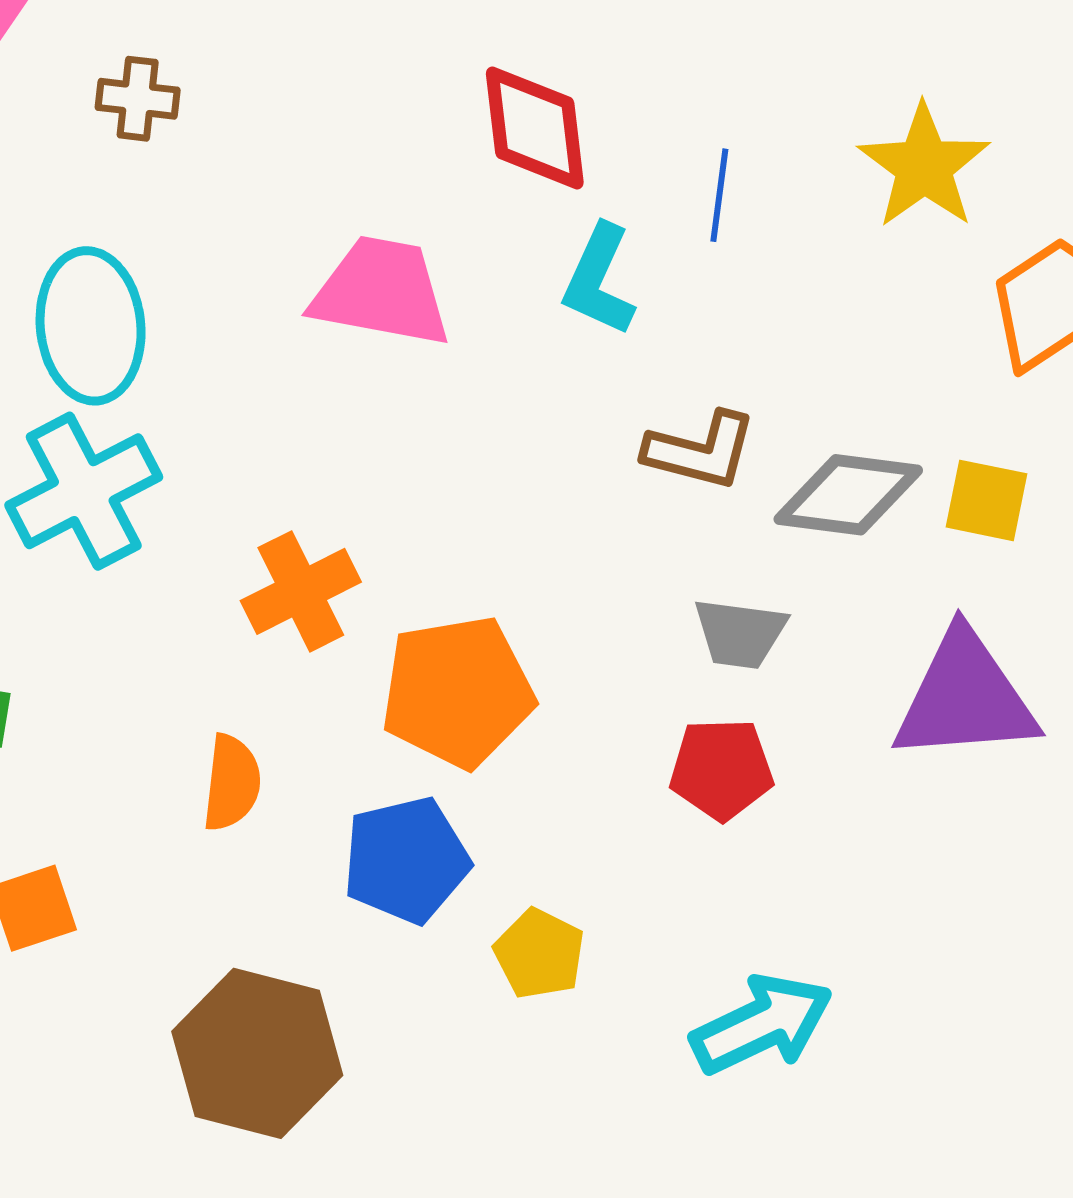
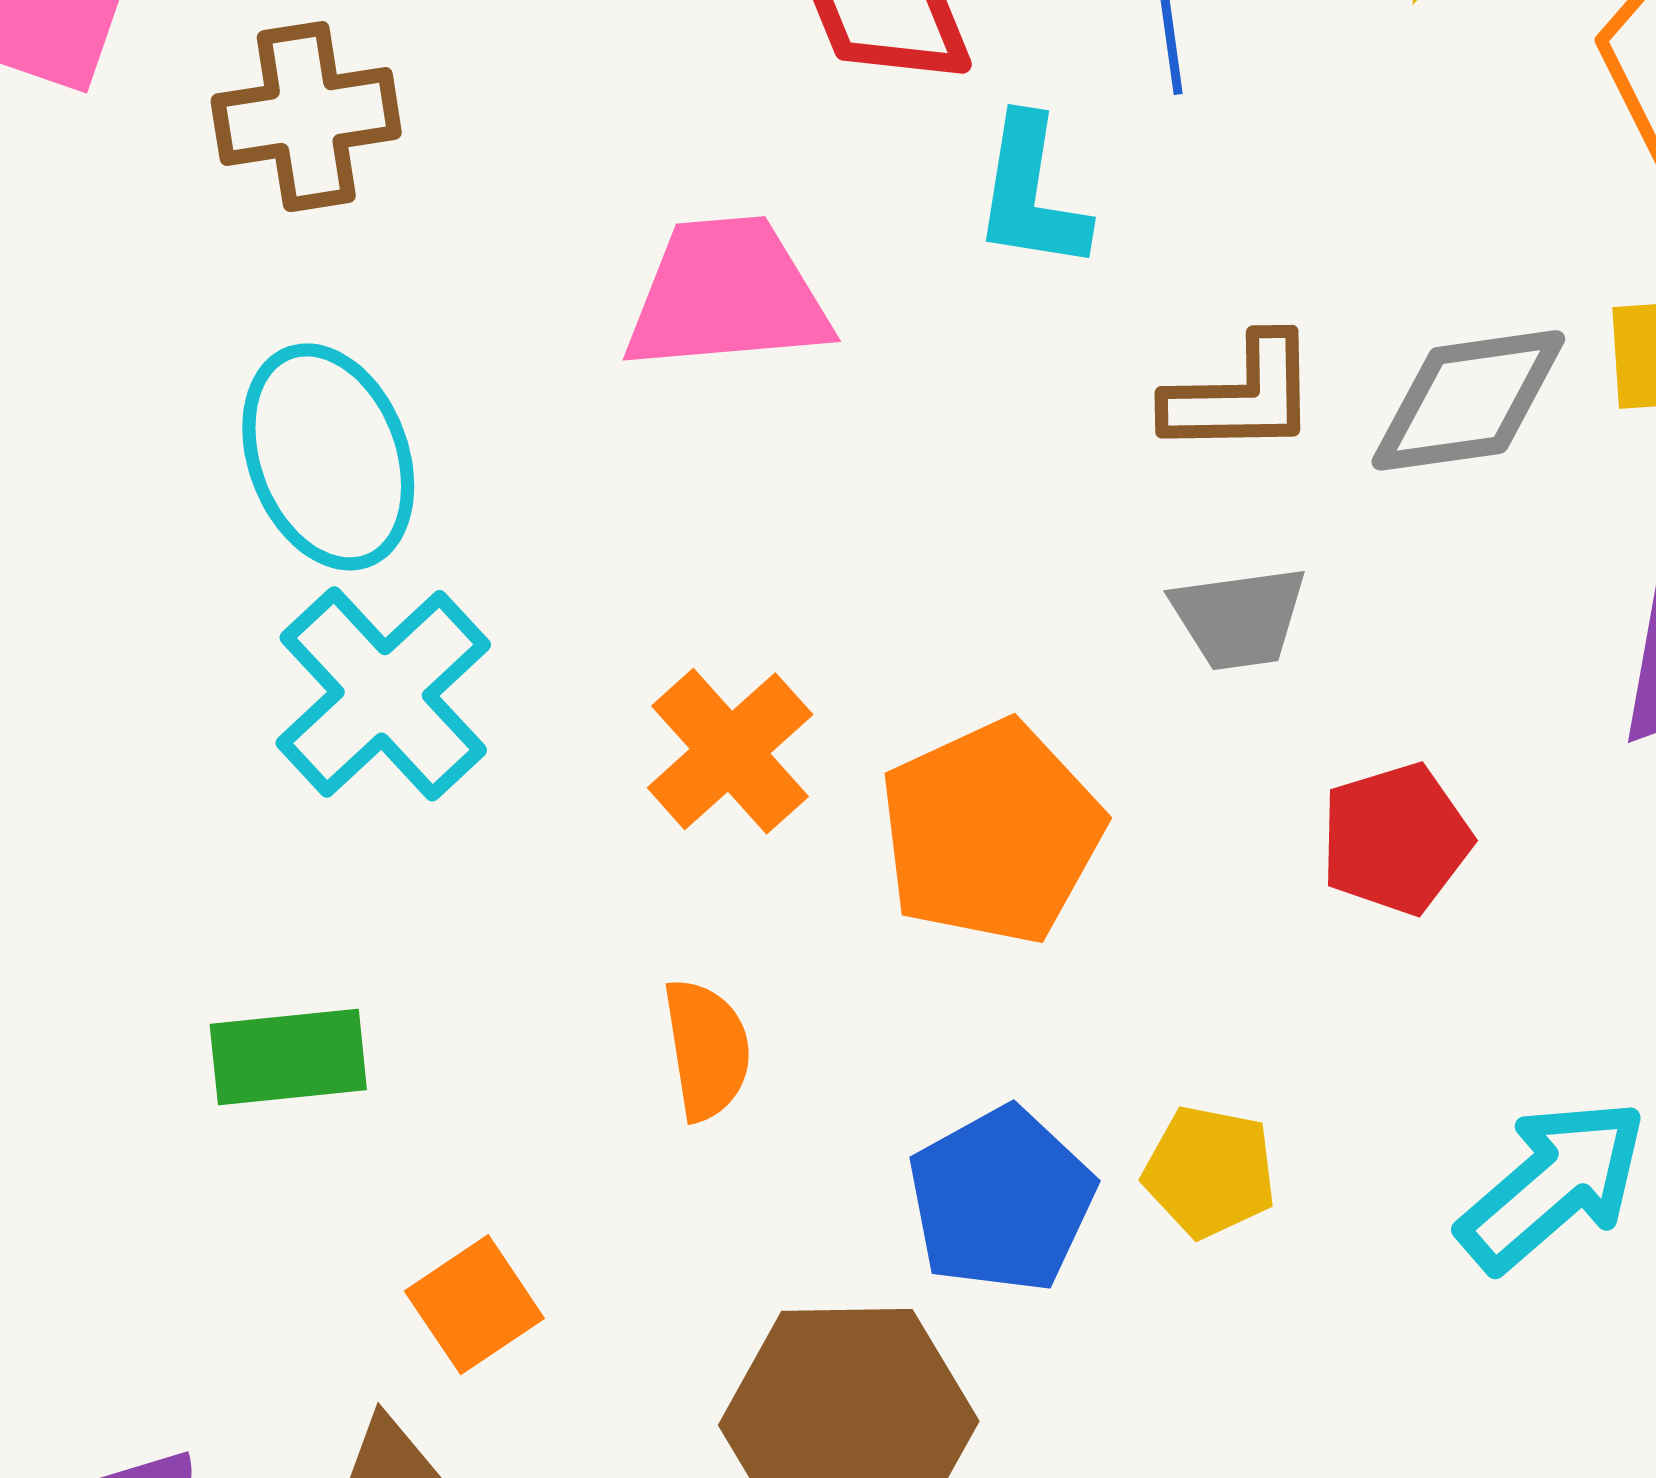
brown cross: (138, 99) -> (306, 117), size x1.5
gray trapezoid: (740, 633) -> (1239, 618), moved
blue pentagon: (406, 860) -> (1001, 1200), moved

